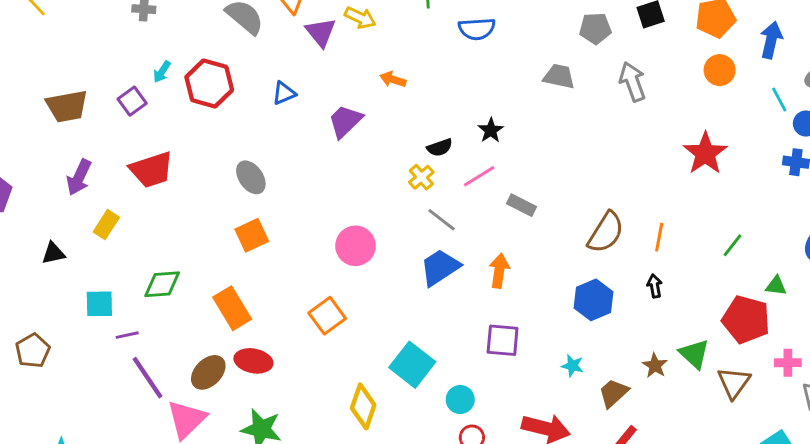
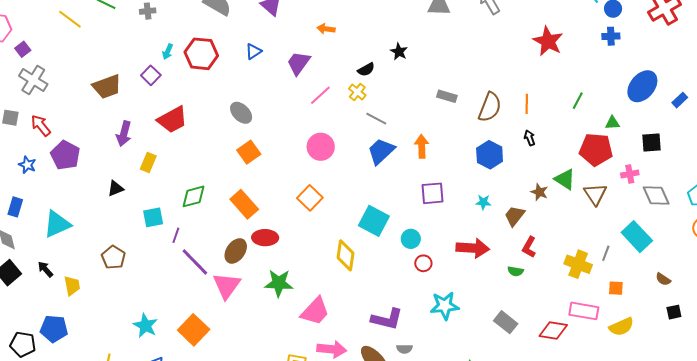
pink line: (479, 176) -> (320, 95), moved
gray rectangle: (522, 205) -> (447, 96), moved
purple line: (127, 335) -> (176, 235), turned -49

